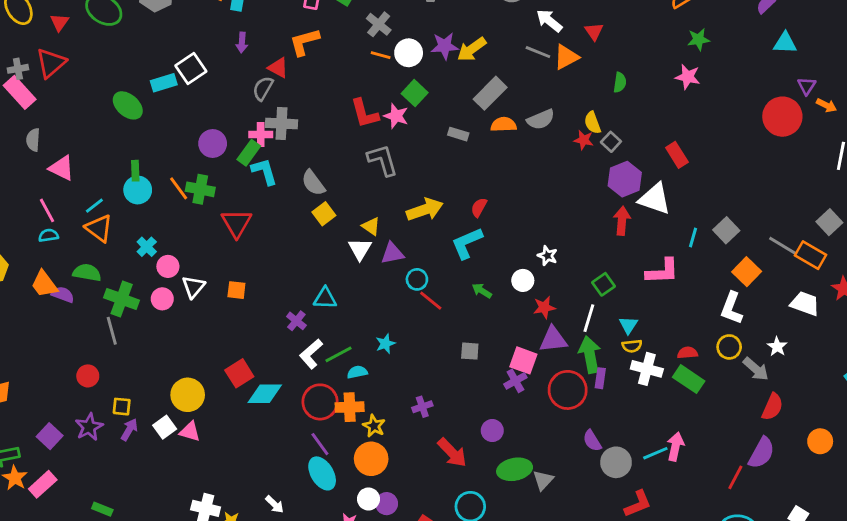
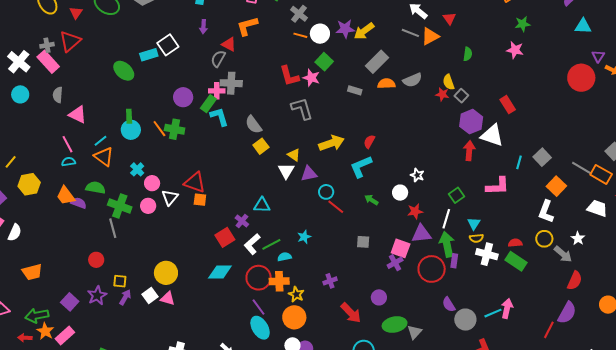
red triangle: (236, 223) -> (195, 182), moved, turned -40
red square: (239, 373) -> (225, 237), moved

